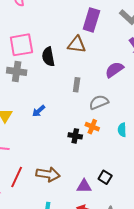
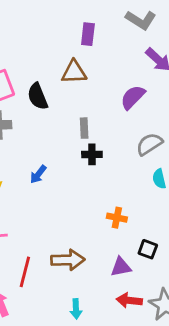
purple rectangle: (91, 20) -> (88, 34), size x0.7
gray semicircle: (99, 102) -> (149, 144), moved
orange cross: (92, 127) -> (117, 218), moved
black cross: (75, 136) -> (92, 154), moved

